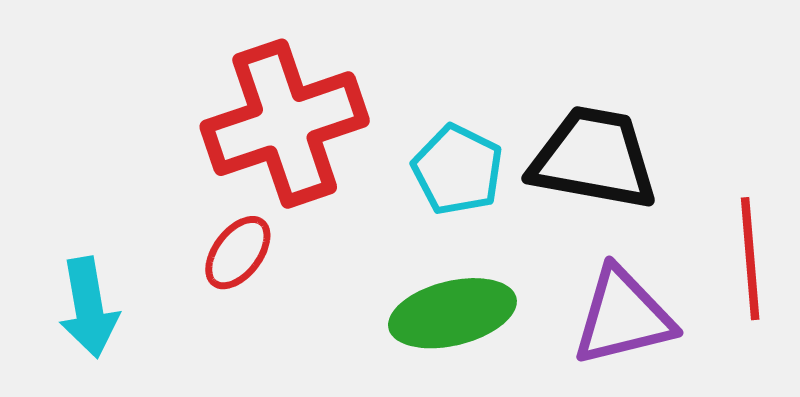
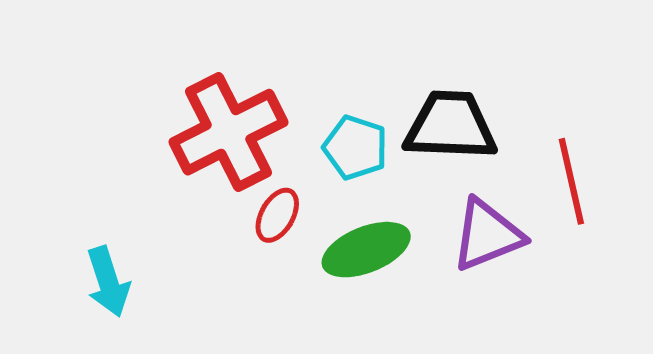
red ellipse: (238, 253) -> (277, 215), moved

